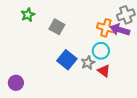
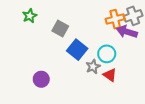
orange cross: (106, 28) -> (115, 19), moved, turned -30
blue square: (67, 60) -> (77, 50), moved
purple circle: (16, 83) -> (41, 79), moved

